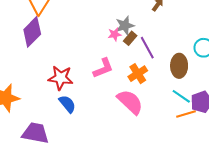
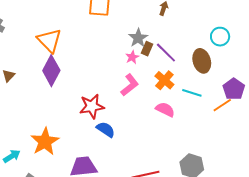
pink star: (115, 34) -> (132, 57), moved
cyan line: (181, 96) -> (192, 93), moved
pink semicircle: (130, 102) -> (165, 109), size x0.7

